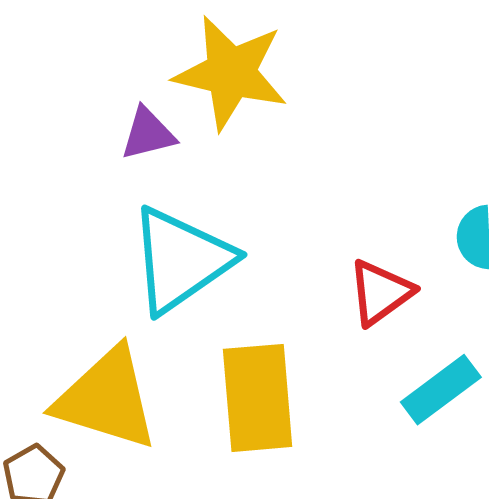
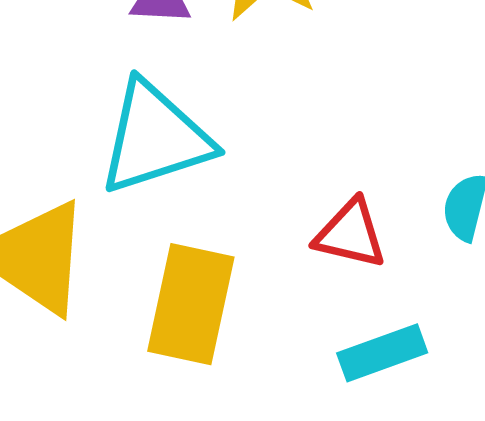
red triangle: (380, 293) -> (350, 234), turned 32

